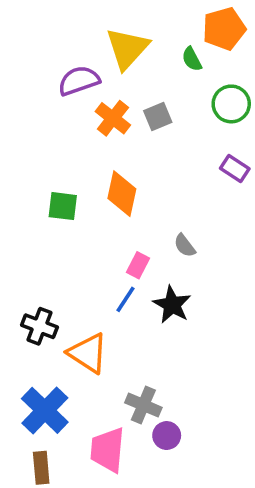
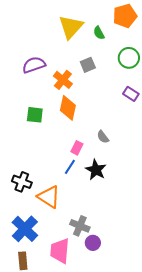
green semicircle: (192, 59) -> (99, 33), moved
purple semicircle: (79, 81) -> (34, 65), moved
orange cross: (113, 118) -> (63, 80), moved

